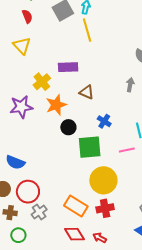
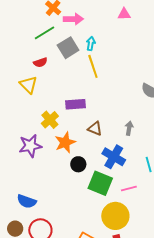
red semicircle: (27, 16) -> (40, 62), moved, turned 96
gray arrow: (130, 85) -> (129, 128), moved
blue cross: (104, 121) -> (114, 157), size x1.6
green square: (90, 147) -> (100, 183), turned 30
pink line: (127, 150) -> (129, 189), moved

